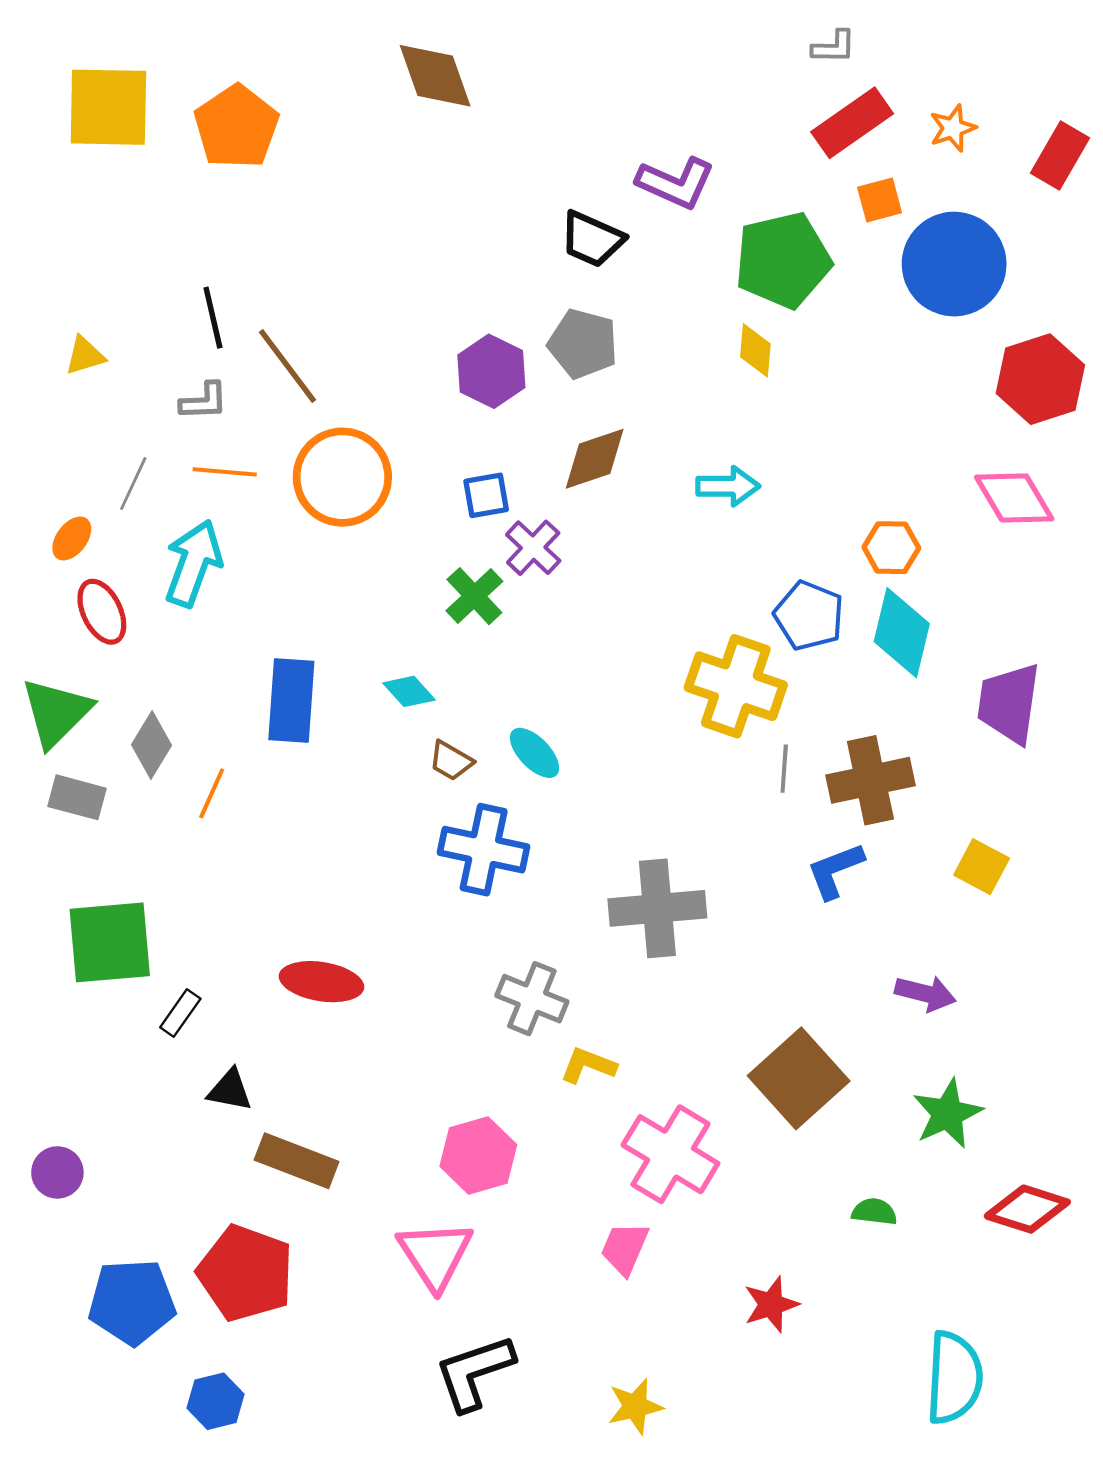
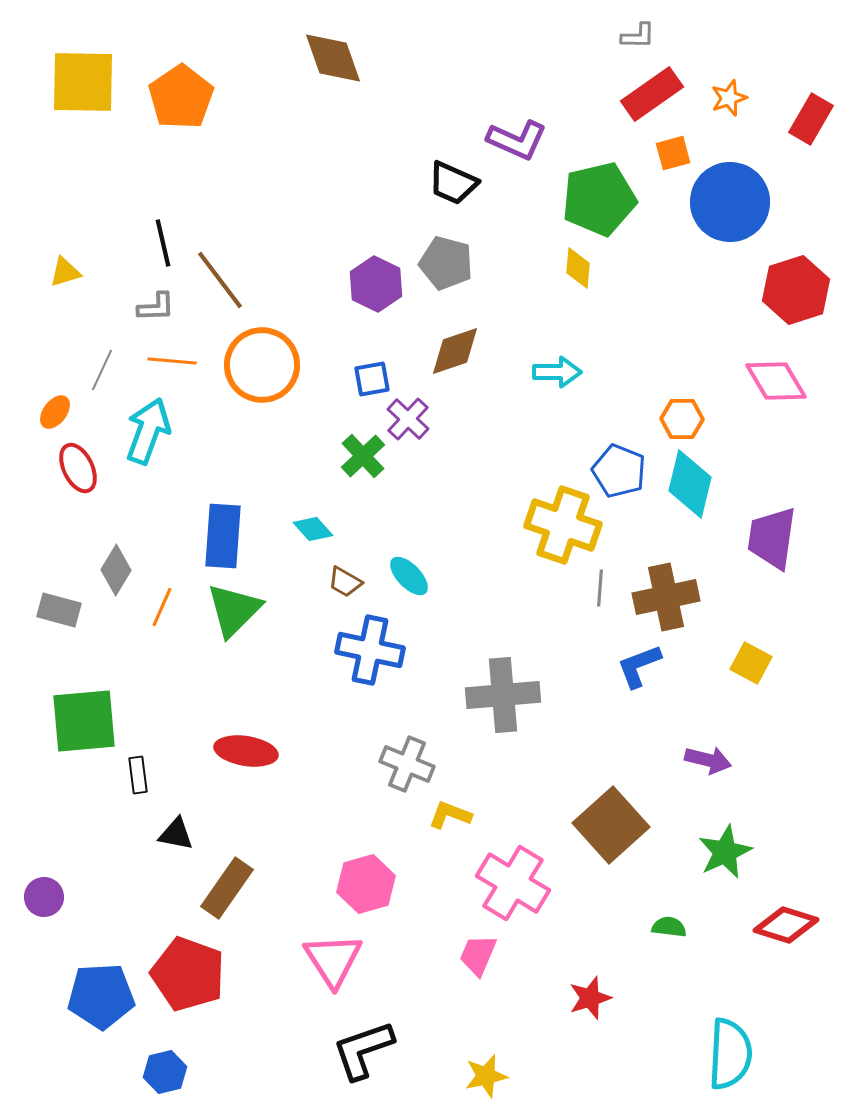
green triangle: (56, 712) -> (234, 610), moved
black rectangle: (180, 1013) -> (138, 775), turned -42
brown rectangle: (297, 1161) -> (227, 888), turned -76

